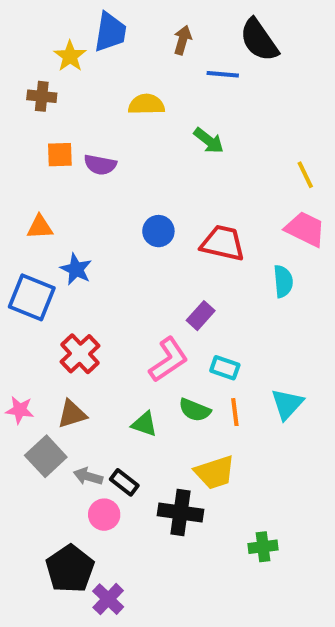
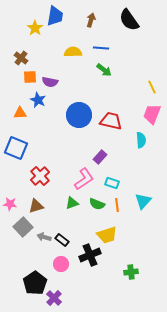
blue line: (223, 74) -> (101, 48), moved
brown cross: (42, 96) -> (21, 58), moved, turned 32
pink trapezoid: (305, 229) -> (152, 114), turned -95
blue circle: (158, 231) -> (79, 115), size x1.6
blue star: (76, 269) -> (38, 100), moved
green triangle: (144, 424) -> (72, 203), moved, turned -40
black cross: (181, 513) -> (90, 255), turned -30
pink circle: (104, 515) -> (61, 264), moved

